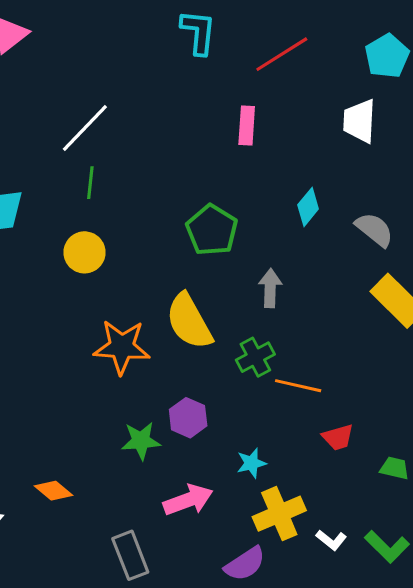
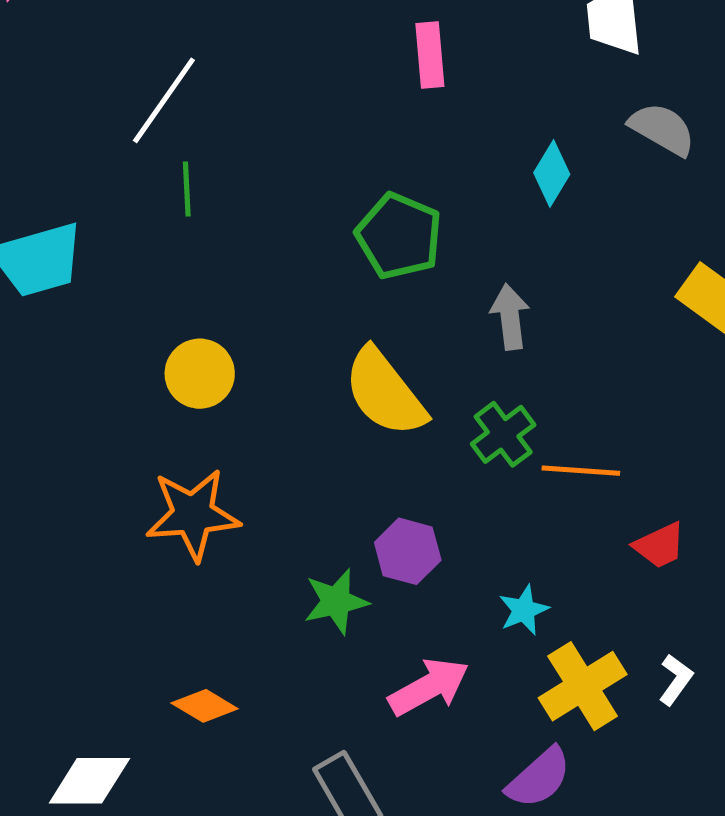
gray semicircle: (374, 230) -> (662, 129), moved
yellow circle: (85, 252) -> (200, 374), moved
orange star: (122, 347) -> (193, 514), moved
white L-shape: (331, 540) -> (676, 680), moved, turned -84

